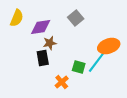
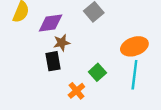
cyan line: (97, 62) -> (134, 75), moved, turned -30
green square: (79, 67) -> (97, 72), turned 32

